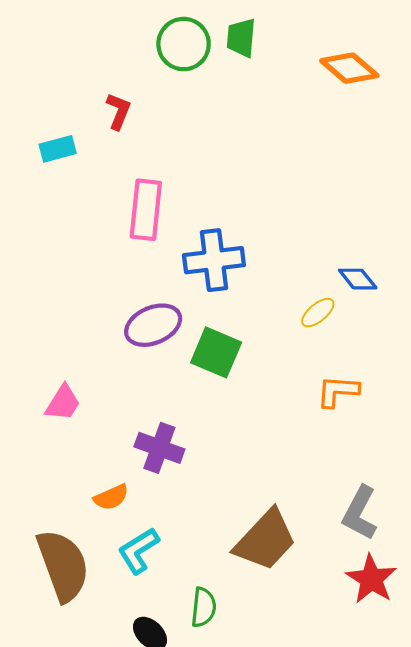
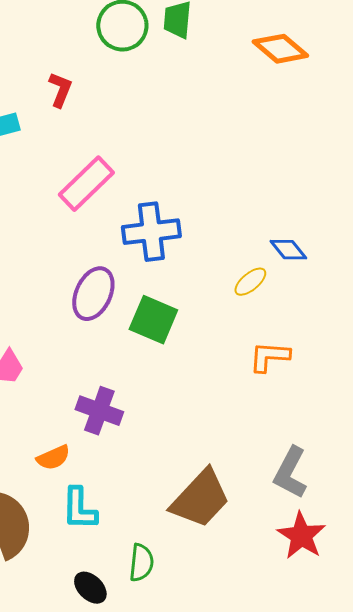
pink rectangle: (146, 210) -> (86, 184), turned 40
purple ellipse: (153, 325) -> (93, 294), turned -42
cyan L-shape: (138, 551) -> (79, 509), turned -57

